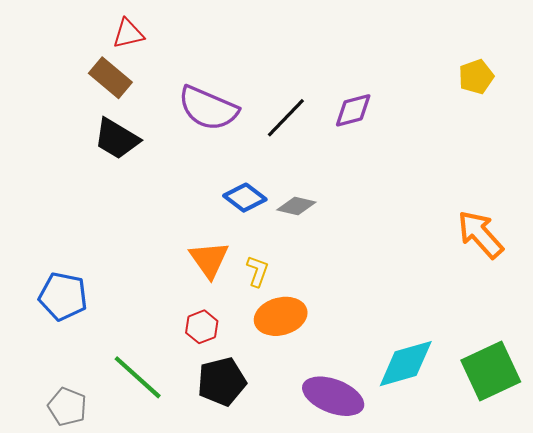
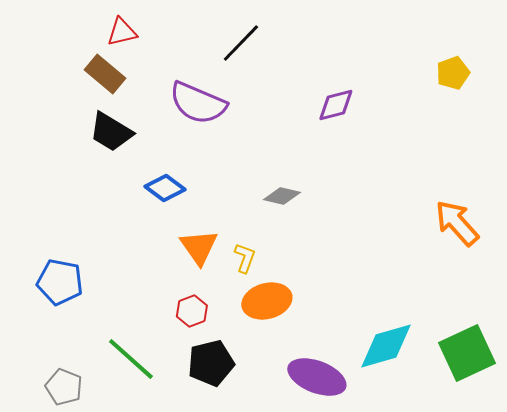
black line: (286, 118) -> (241, 43), moved
blue diamond: (245, 198) -> (165, 188), moved

